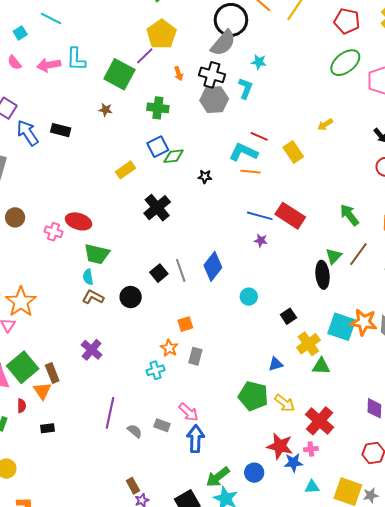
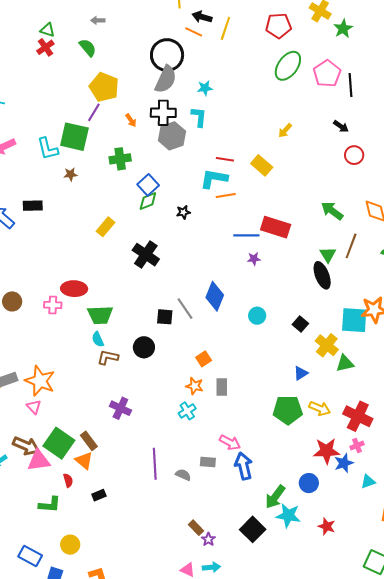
cyan L-shape: (76, 59) -> (48, 149), moved
blue square: (158, 147) -> (148, 185), moved
black square: (159, 273) -> (165, 317), turned -30

